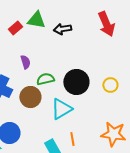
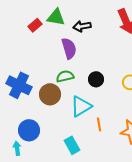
purple semicircle: (25, 62) -> (69, 48), moved, size x1.5
black circle: (76, 82) -> (96, 79), size x0.6
orange line: (72, 139) -> (99, 124), moved

